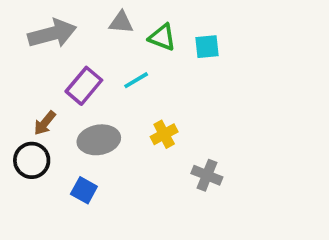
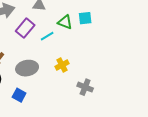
green triangle: (162, 37) -> (65, 22), moved
purple rectangle: (84, 86) -> (25, 28), moved

